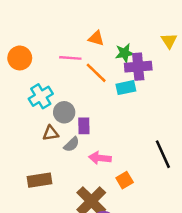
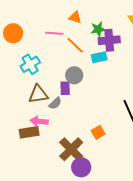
gray circle: (64, 112) -> (74, 75), moved
brown triangle: (51, 133) -> (38, 94), size x1.5
pink arrow: (100, 158) -> (39, 121), moved

